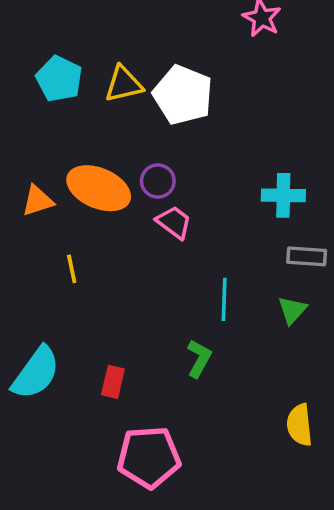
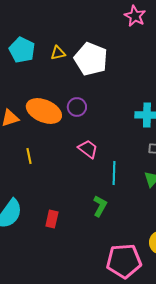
yellow triangle: (124, 84) -> (58, 53), size x0.7
pink trapezoid: (174, 222) -> (88, 149), moved
pink pentagon: (149, 457) -> (124, 261), moved

